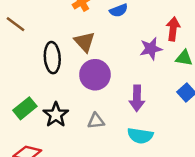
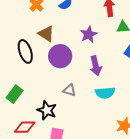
purple star: (151, 49) -> (89, 34), moved
black star: (56, 115) -> (47, 110), moved
gray triangle: (96, 121) -> (69, 90), turned 40

